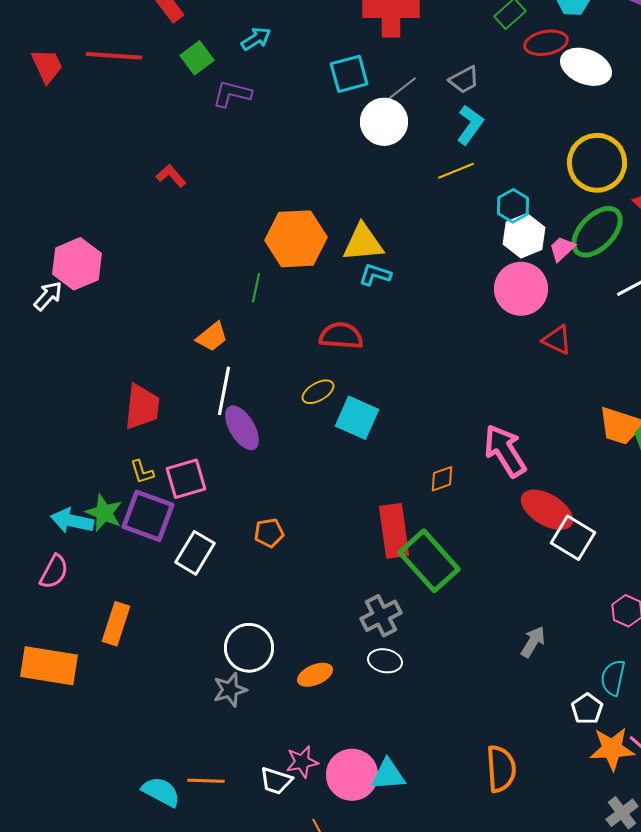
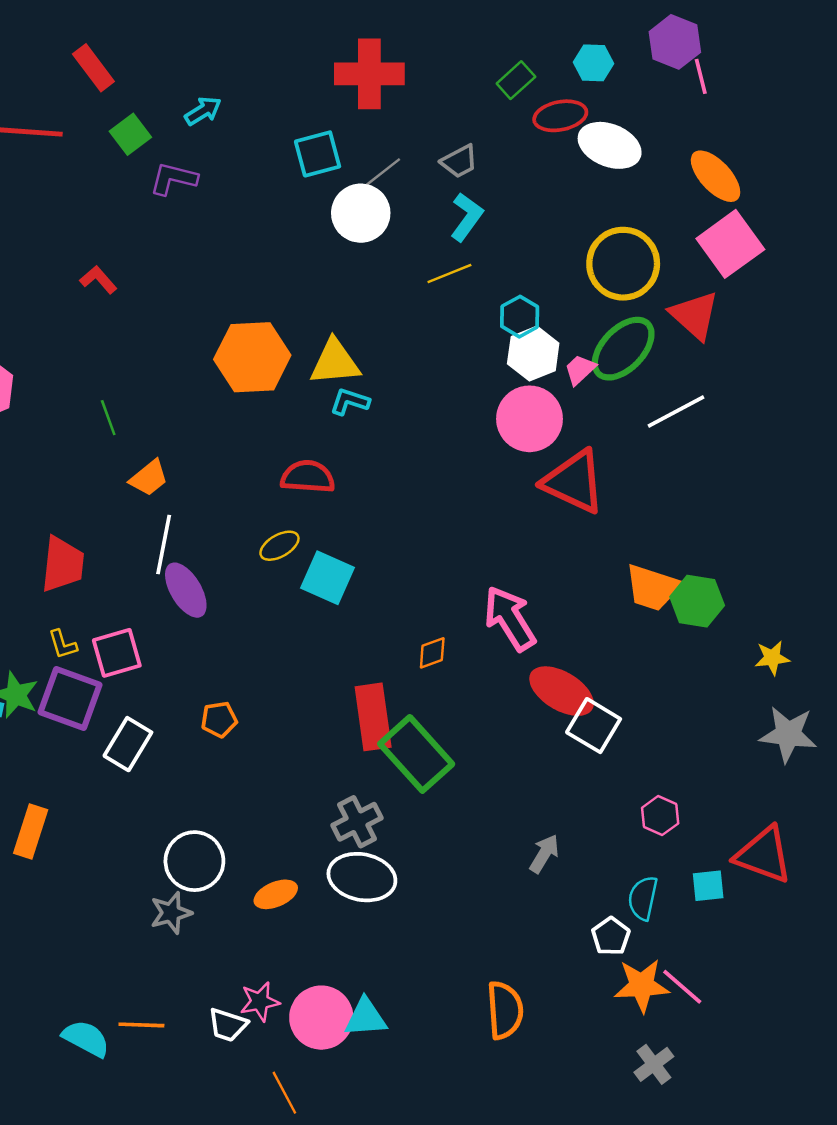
green line: (256, 288) -> (108, 418), moved, turned -32
red triangle: (557, 340) -> (574, 482), size x1.8
white ellipse: (385, 661) -> (362, 877), size x1.6

